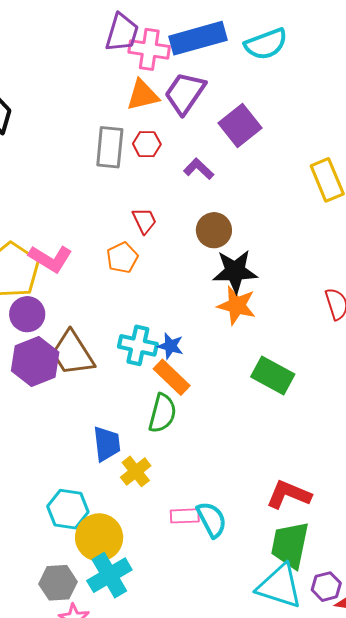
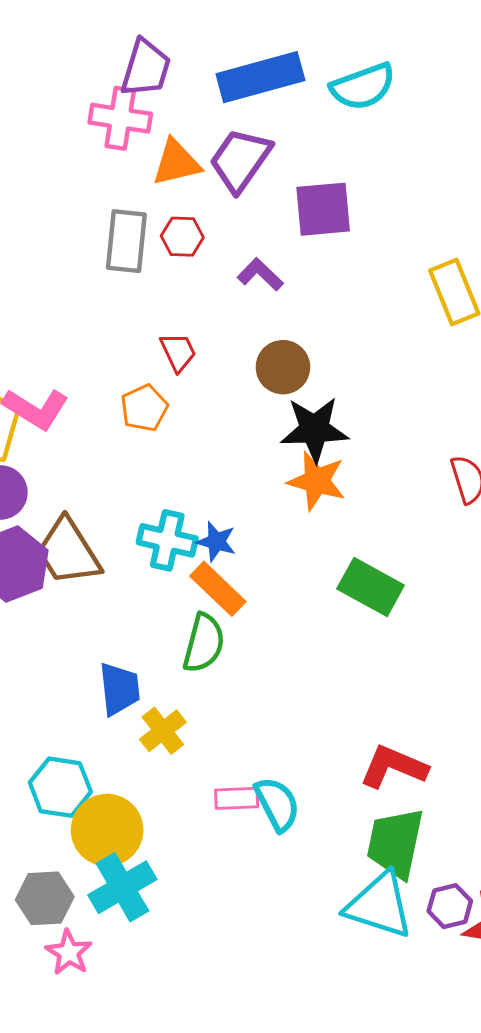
pink cross: (149, 49) -> (120, 118), moved
purple square: (240, 125) -> (323, 209), turned 33

